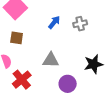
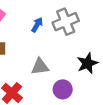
gray cross: (80, 24) -> (66, 22), size x1.6

